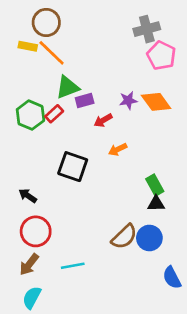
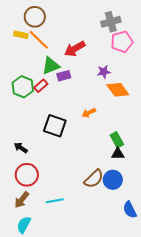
pink pentagon: (161, 56) -> (122, 42), turned 30
purple star: (128, 100) -> (104, 72), moved
orange diamond: (156, 102) -> (118, 90), moved
red arrow: (103, 120) -> (75, 49), moved, size x1.5

